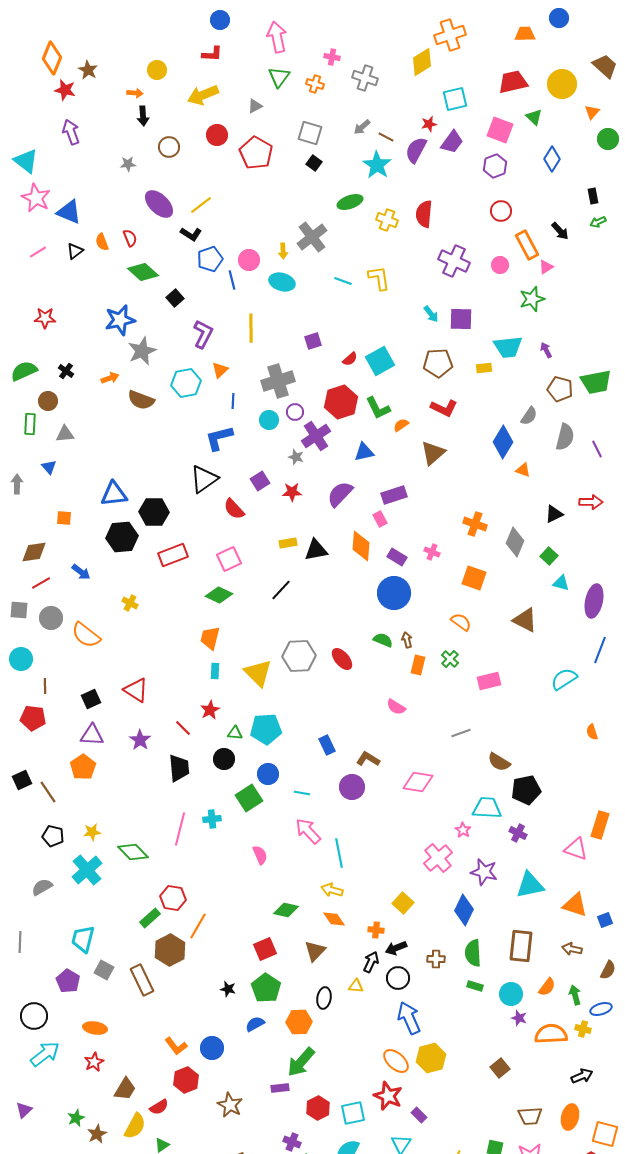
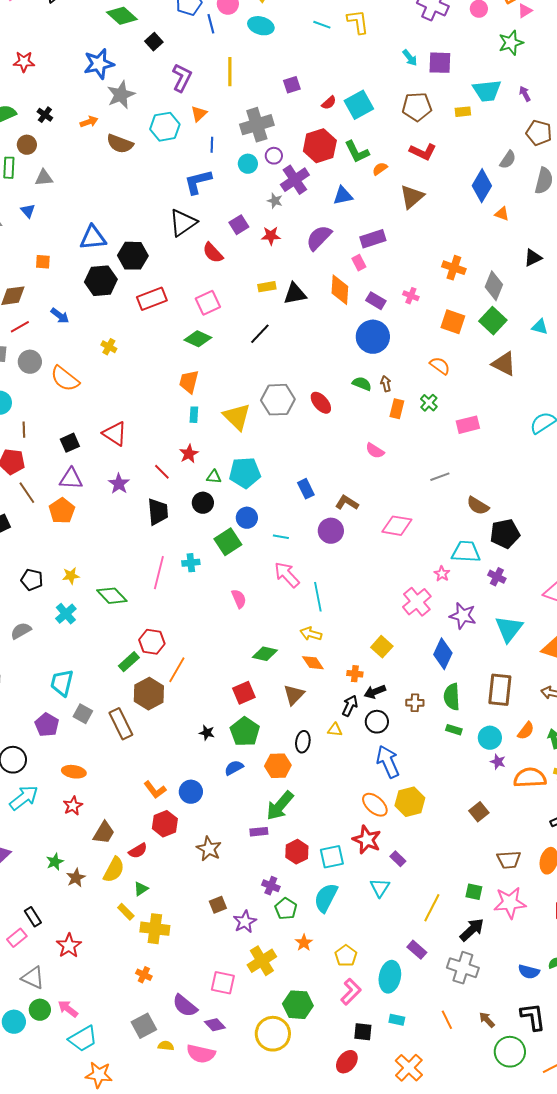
green square: (549, 556) -> (493, 321), moved, size x1.5
brown line: (48, 792) -> (27, 493), moved
cyan cross: (87, 870) -> (66, 614), size x0.7
cyan triangle: (530, 885) -> (509, 629), turned -40

